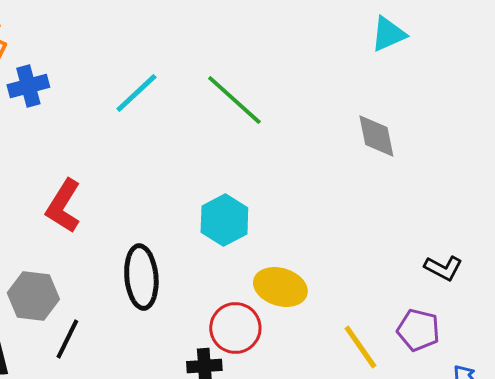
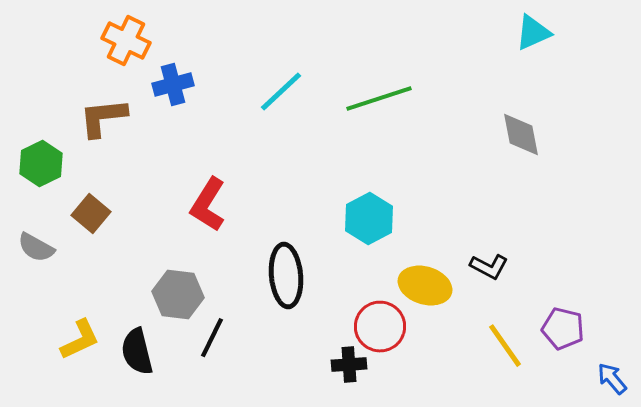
green line: (234, 100) -> (379, 99), turned -60
black L-shape: (443, 268) -> (489, 267), moved

